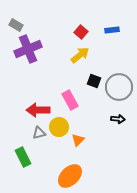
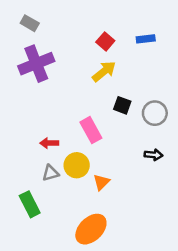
gray rectangle: (16, 25) -> (30, 23), moved
gray circle: (119, 87) -> (155, 113), size x0.7
red arrow: (38, 110) -> (49, 143), size x0.6

